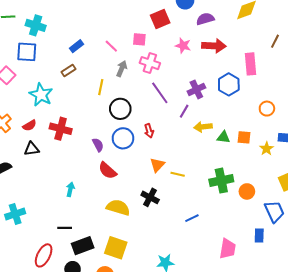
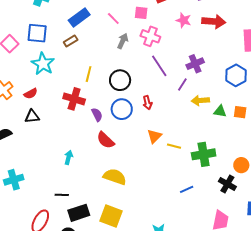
blue rectangle: (77, 46) -> (79, 17), size x1.5
blue square: (27, 52) -> (37, 33), moved
blue hexagon: (229, 84) -> (236, 75), moved
yellow line: (101, 87) -> (89, 74), moved
red cross: (61, 129) -> (74, 99), moved
green cross: (221, 181) -> (204, 154), moved
black cross: (150, 197) -> (227, 184), moved

